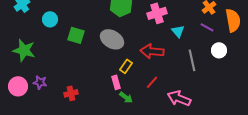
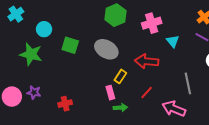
green star: (24, 50) -> (31, 54), moved
gray line: (192, 60) -> (188, 83), moved
green arrow: (126, 97) -> (120, 108), turned -40

